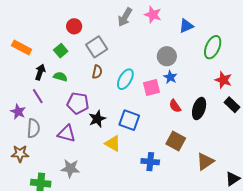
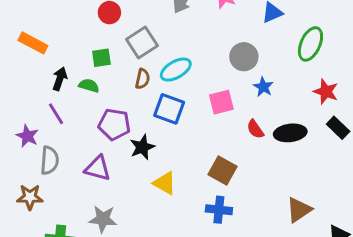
green square: (61, 51) -> (101, 58), moved, turned 32
blue star: (170, 77) -> (263, 87), moved
cyan ellipse: (125, 79) -> (176, 70), moved, turned 30
black ellipse: (199, 109) -> (290, 133), turned 65
blue square: (129, 120) -> (169, 109), moved
brown square: (176, 141) -> (223, 170), moved

